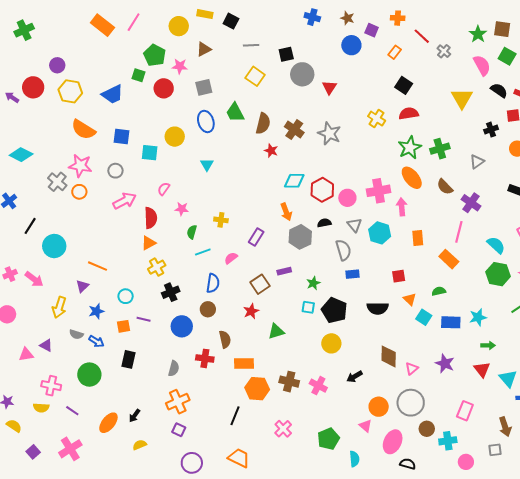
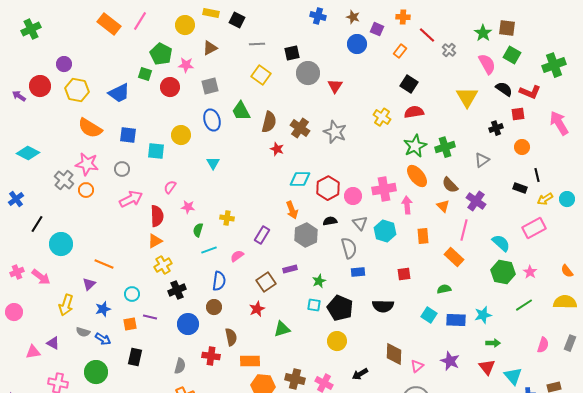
orange triangle: (410, 299) -> (443, 206), moved

